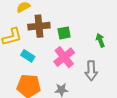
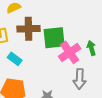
green square: (64, 33) -> (54, 38), size x1.6
pink cross: (64, 57) -> (70, 52), moved

